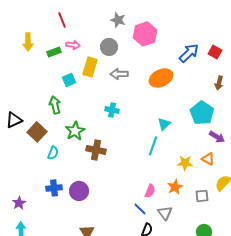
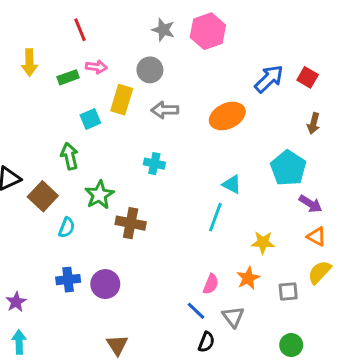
pink hexagon: (145, 34) -> (208, 31), moved
cyan triangle: (164, 124) -> (232, 184), turned -48
orange triangle: (208, 159) -> (316, 236), moved

